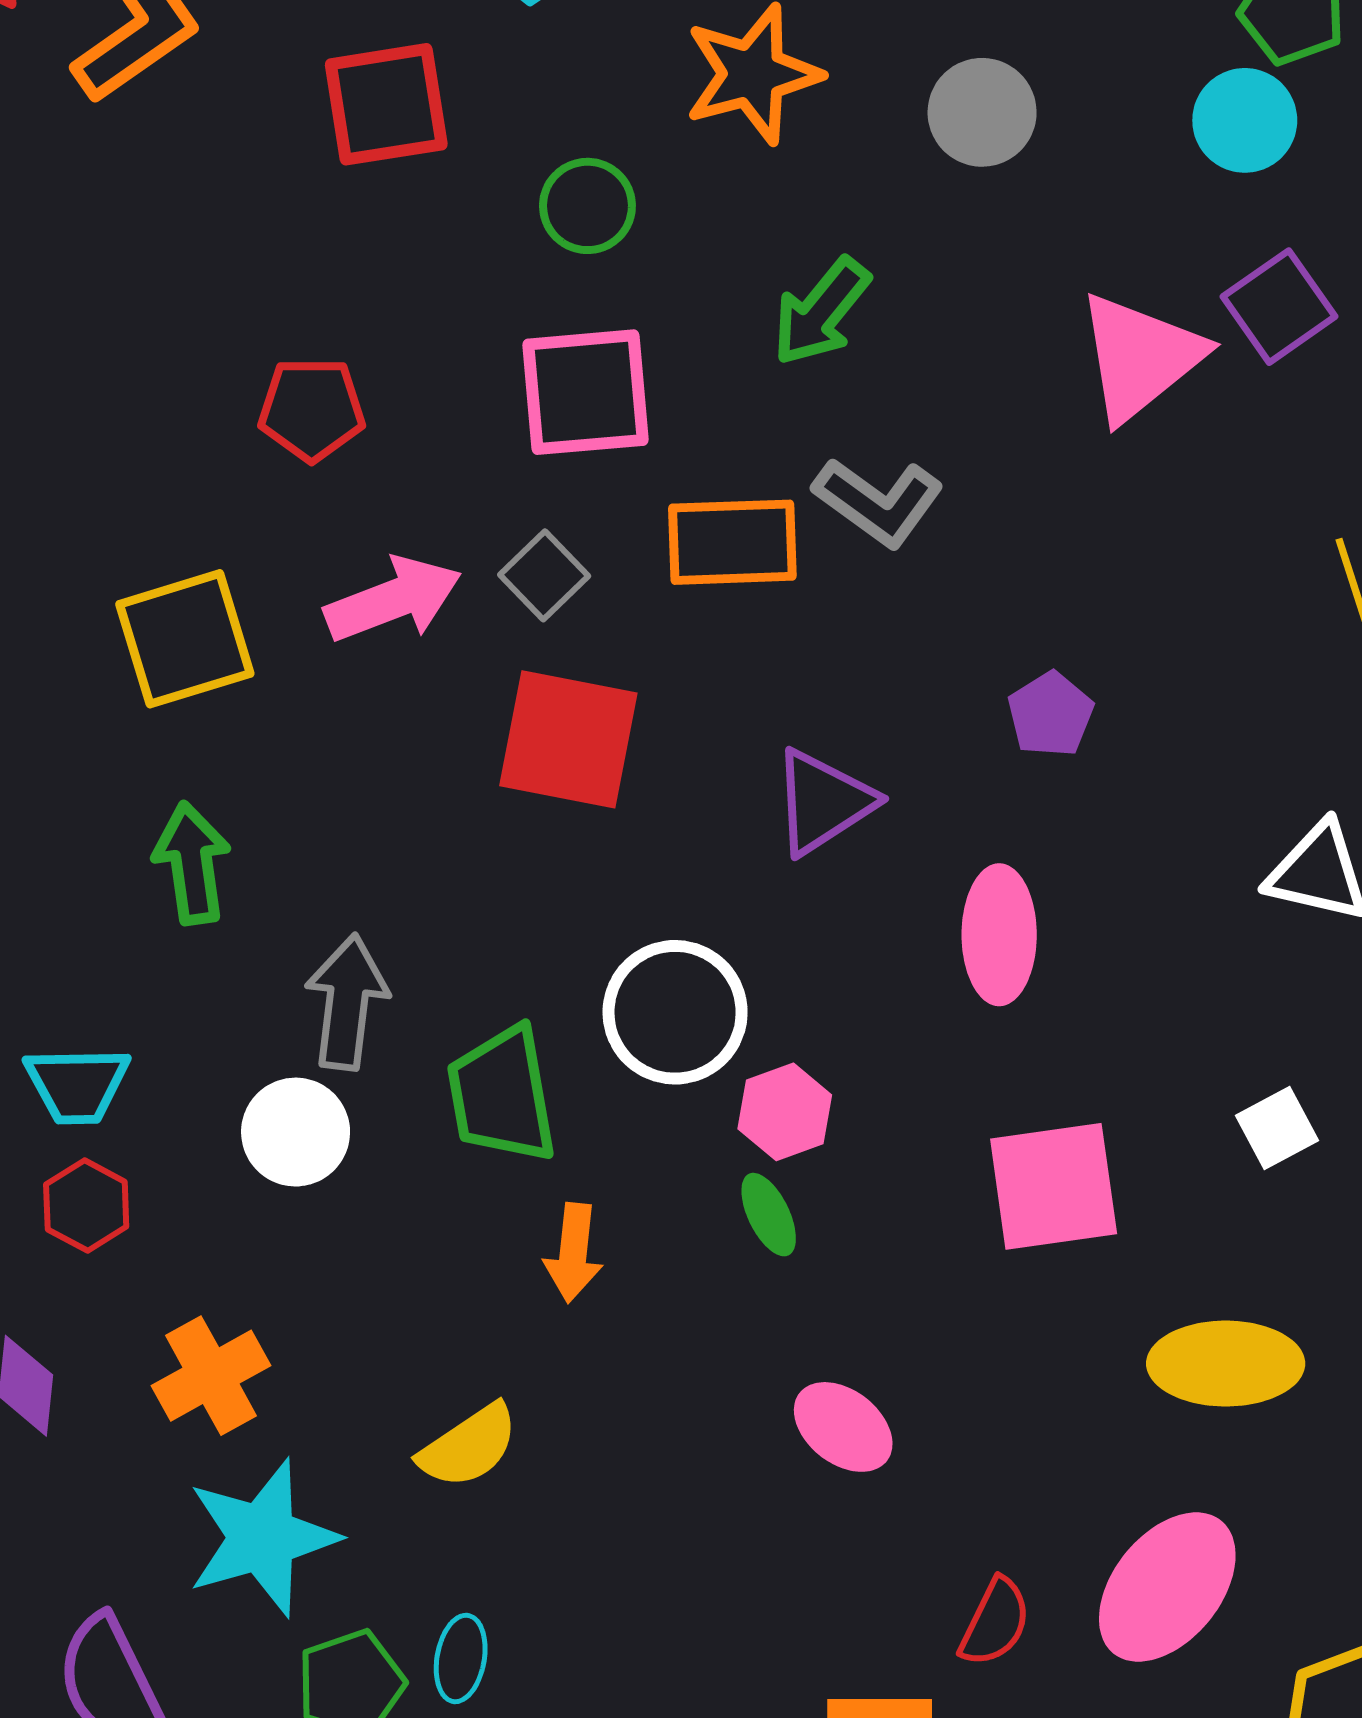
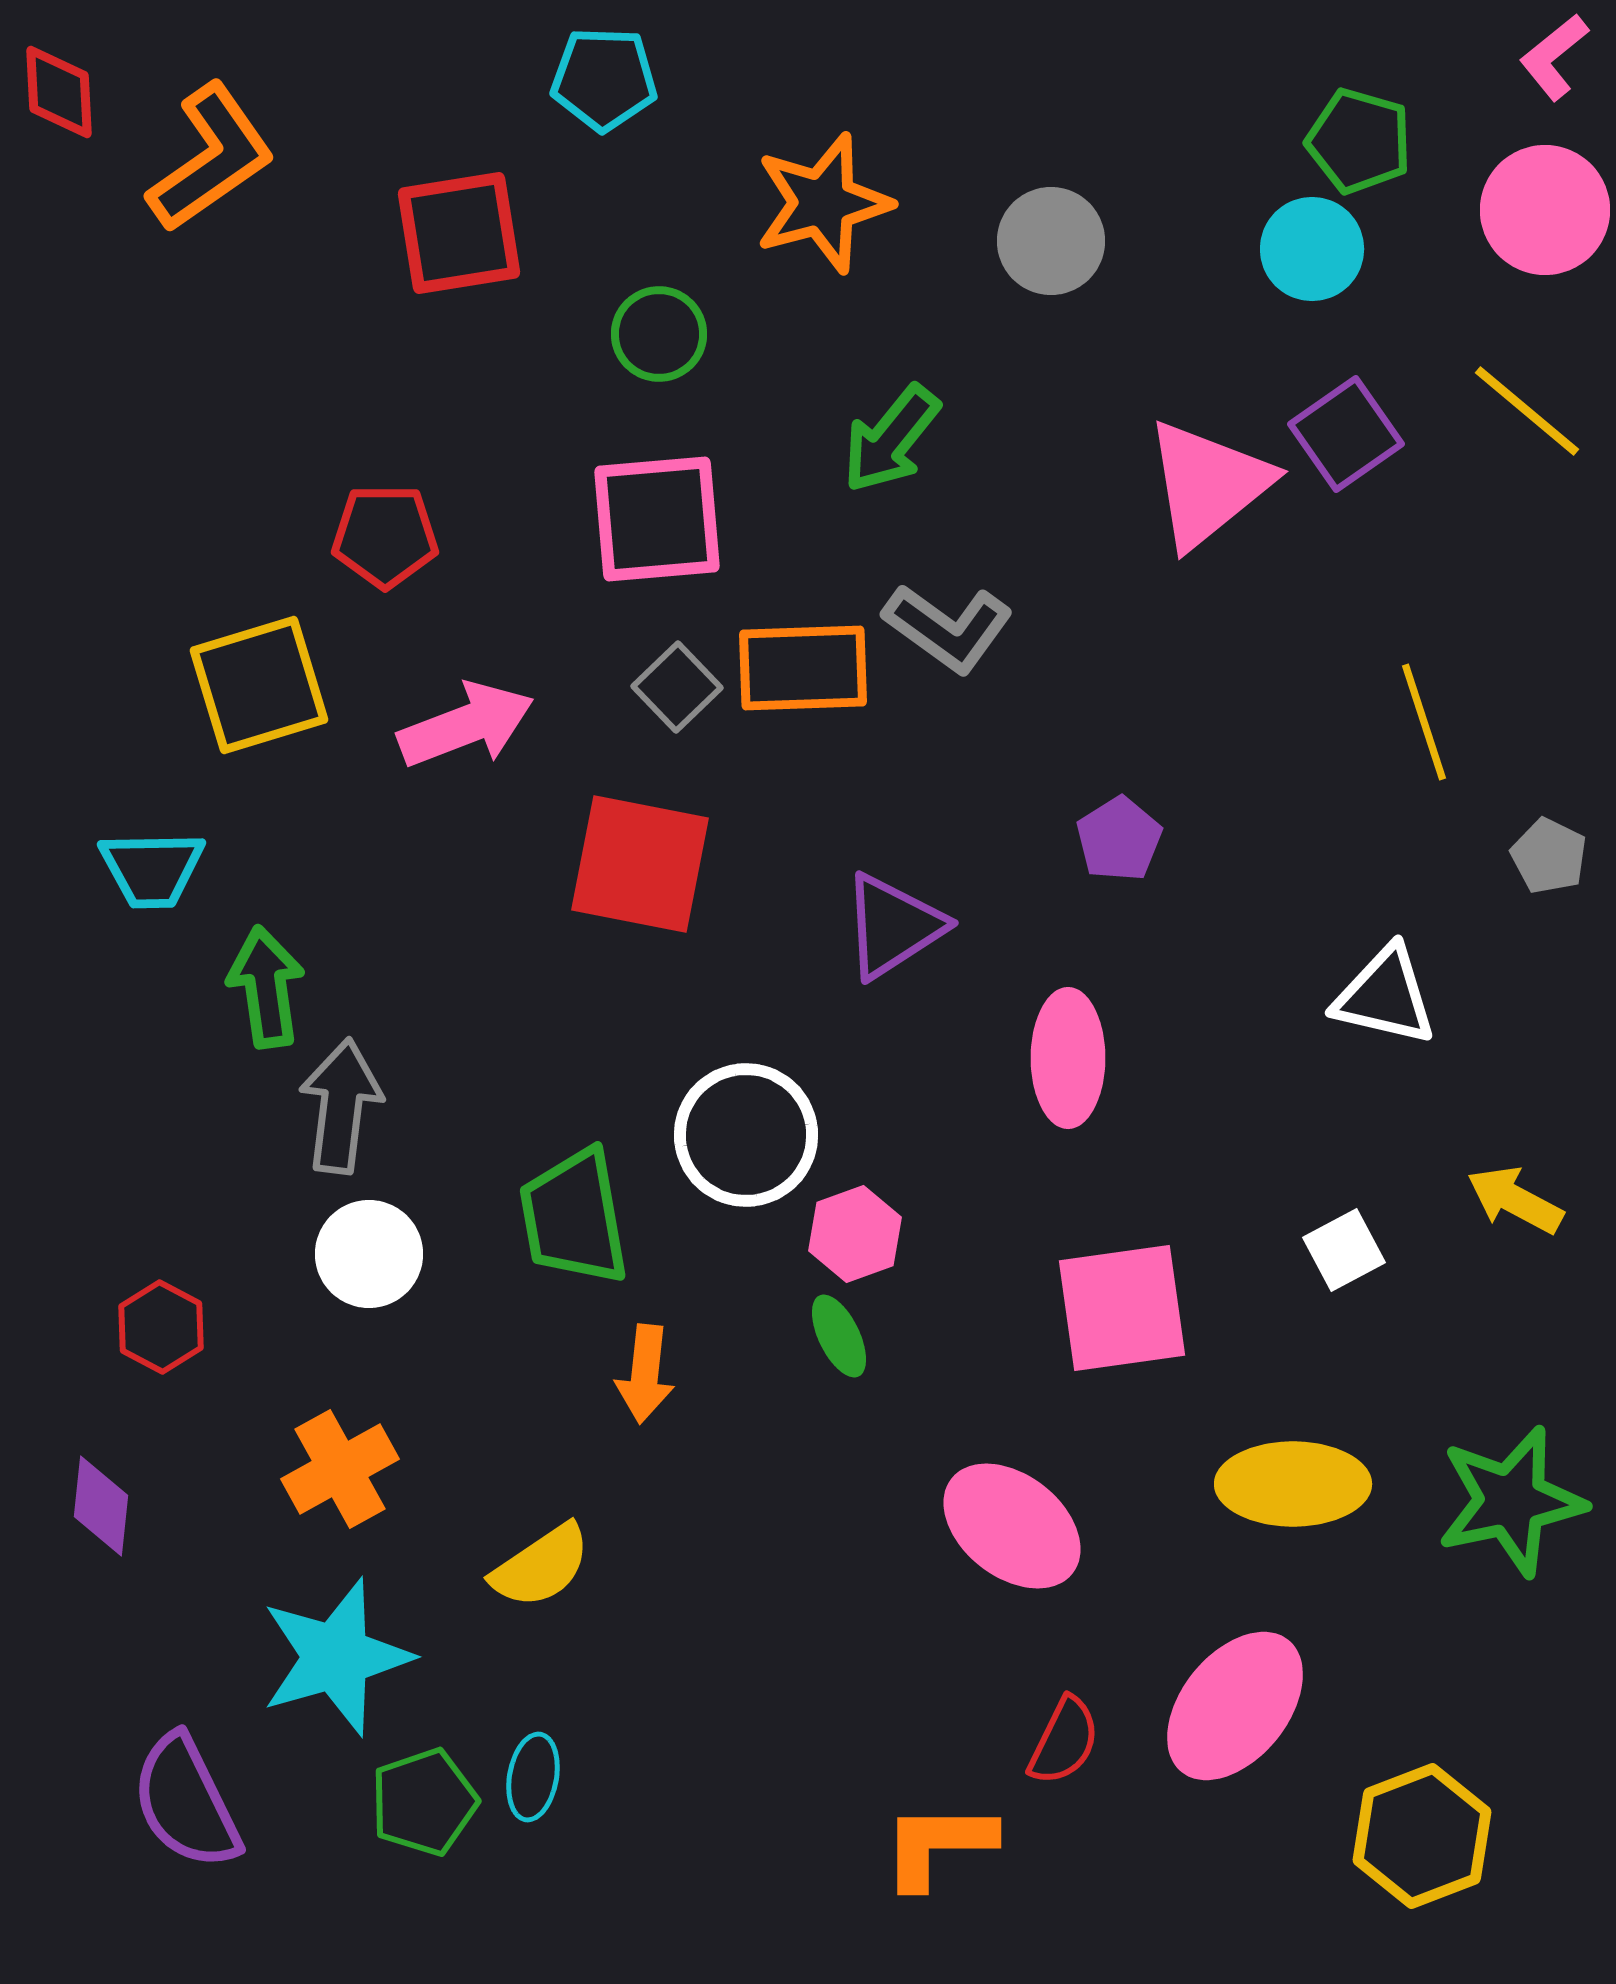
gray square: (544, 575) -> (677, 687), moved
yellow square: (185, 639) -> (259, 685), moved
gray arrow: (347, 1002) -> (341, 1106), moved
cyan trapezoid: (77, 1085) -> (152, 869), moved
orange cross: (211, 1376) -> (340, 1469), moved
pink ellipse: (843, 1427) -> (1012, 1526), moved, size x1.4

